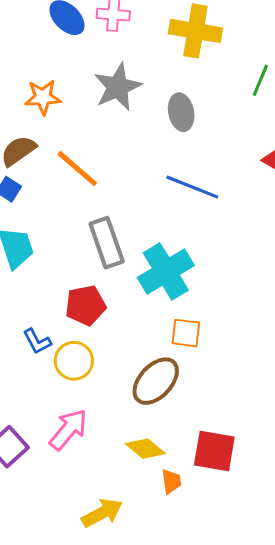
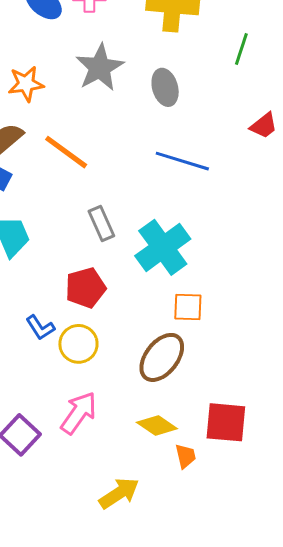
gray rectangle: (107, 243) -> (101, 223), size x0.7

